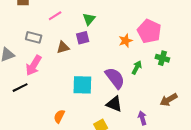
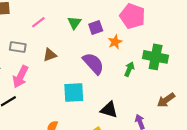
pink pentagon: (149, 31) -> (132, 16), moved
purple square: (83, 38) -> (96, 27), moved
green cross: (162, 58) -> (156, 57), size x1.6
purple semicircle: (115, 78) -> (93, 63), moved

